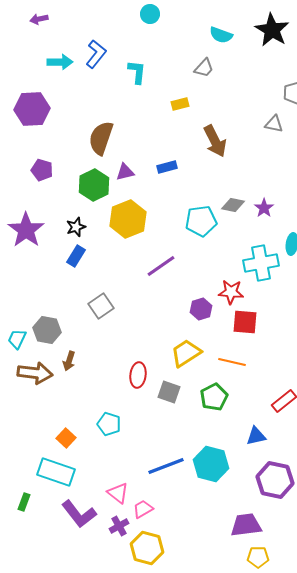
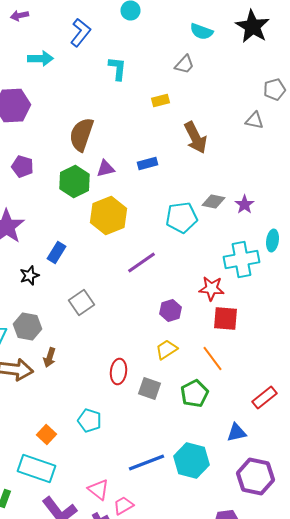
blue L-shape: (96, 54) -> (80, 32), moved
black star: (76, 227) -> (30, 276), moved
purple hexagon: (201, 309) -> (170, 310), moved
yellow trapezoid: (186, 353) -> (166, 350), size x0.7
orange line: (232, 362) -> (212, 358), turned 40

